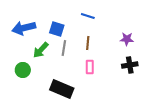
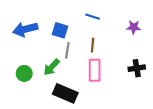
purple star: (127, 39) -> (134, 27), moved
green arrow: (41, 50) -> (52, 67), moved
pink rectangle: (90, 67) -> (95, 70), size x1.5

